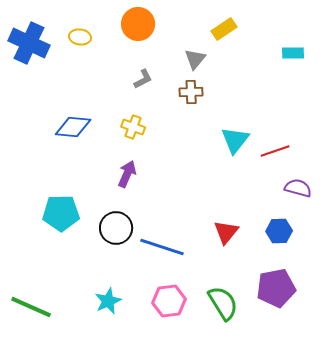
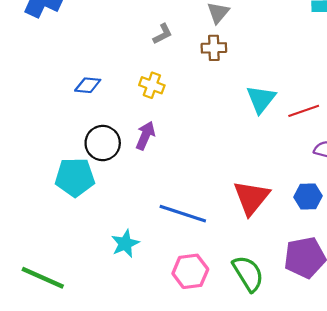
blue diamond: (73, 127) -> (88, 85), size x0.7
black circle: (116, 228) -> (103, 143), moved
red triangle: (226, 232) -> (251, 198), size x1.4
cyan star: (108, 301) -> (125, 244), moved

